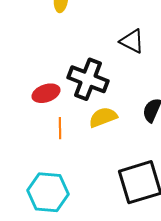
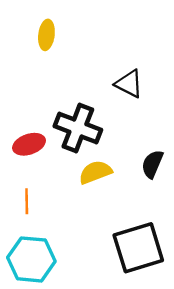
orange line: (60, 128) -> (27, 201), moved

